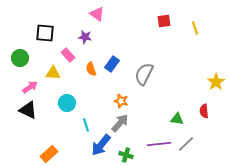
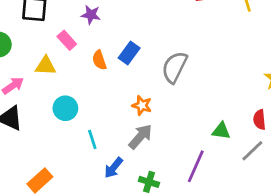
purple line: (159, 144) -> (196, 166), turned -60
gray line: (186, 144) -> (252, 151), moved
blue arrow: (101, 145) -> (114, 168), size x0.7

